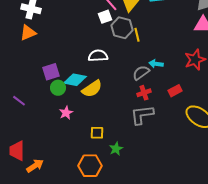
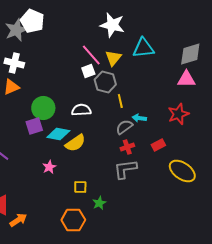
yellow line: (137, 35) -> (120, 101), moved
green circle: (58, 88) -> (43, 108), moved, size x1.5

